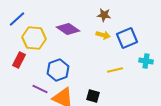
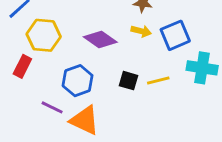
purple diamond: (68, 29) -> (100, 40), moved
cyan cross: (146, 61) -> (202, 68), size x1.5
black square: (93, 96) -> (128, 81), moved

